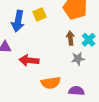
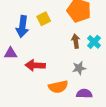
gray star: (78, 59) -> (79, 68), moved

